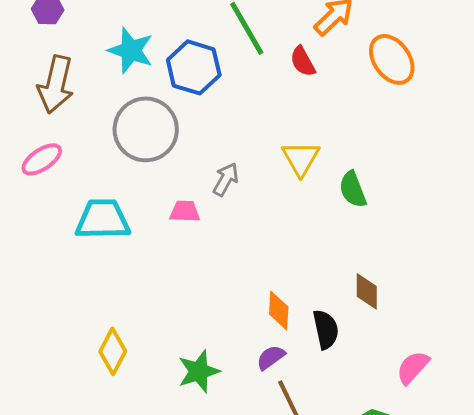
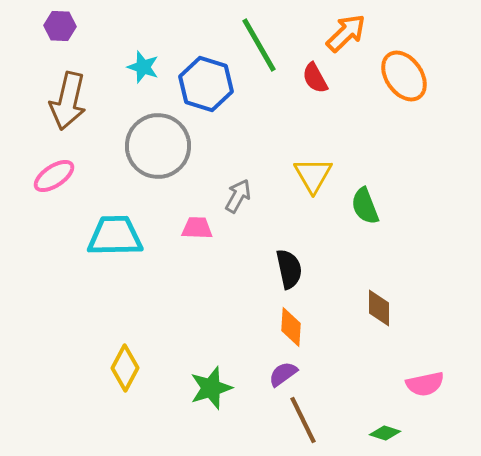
cyan star: (131, 50) -> (143, 67), size x0.7
black semicircle: (326, 329) -> (289, 269), moved
pink semicircle: (413, 367) -> (425, 384), turned -144

